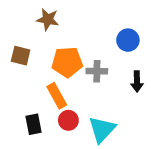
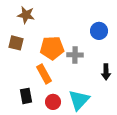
brown star: (48, 19) -> (26, 15), moved
black arrow: (137, 82) -> (106, 72), moved
red circle: (68, 120) -> (53, 102), moved

